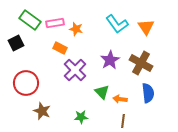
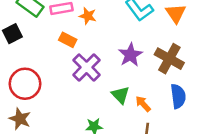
orange arrow: (120, 99) -> (143, 104), turned 40
brown star: (42, 111) -> (20, 119), moved

